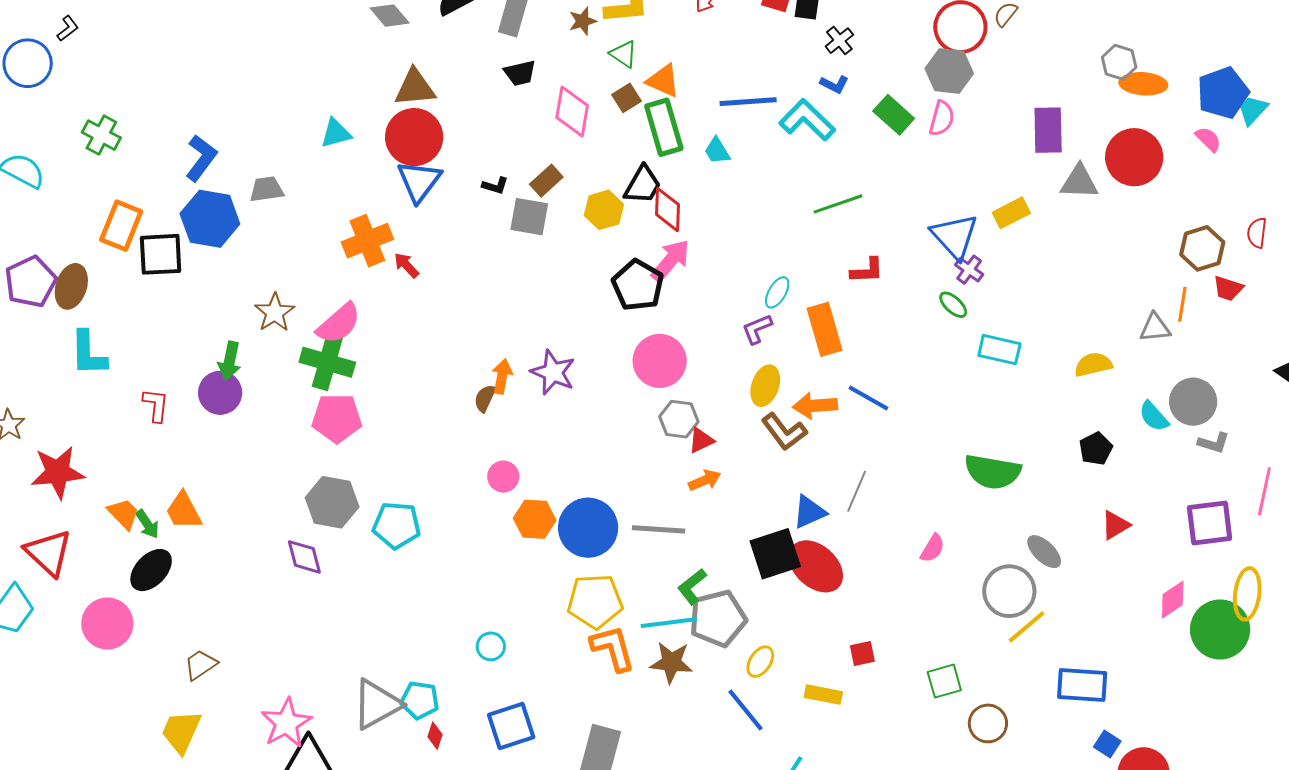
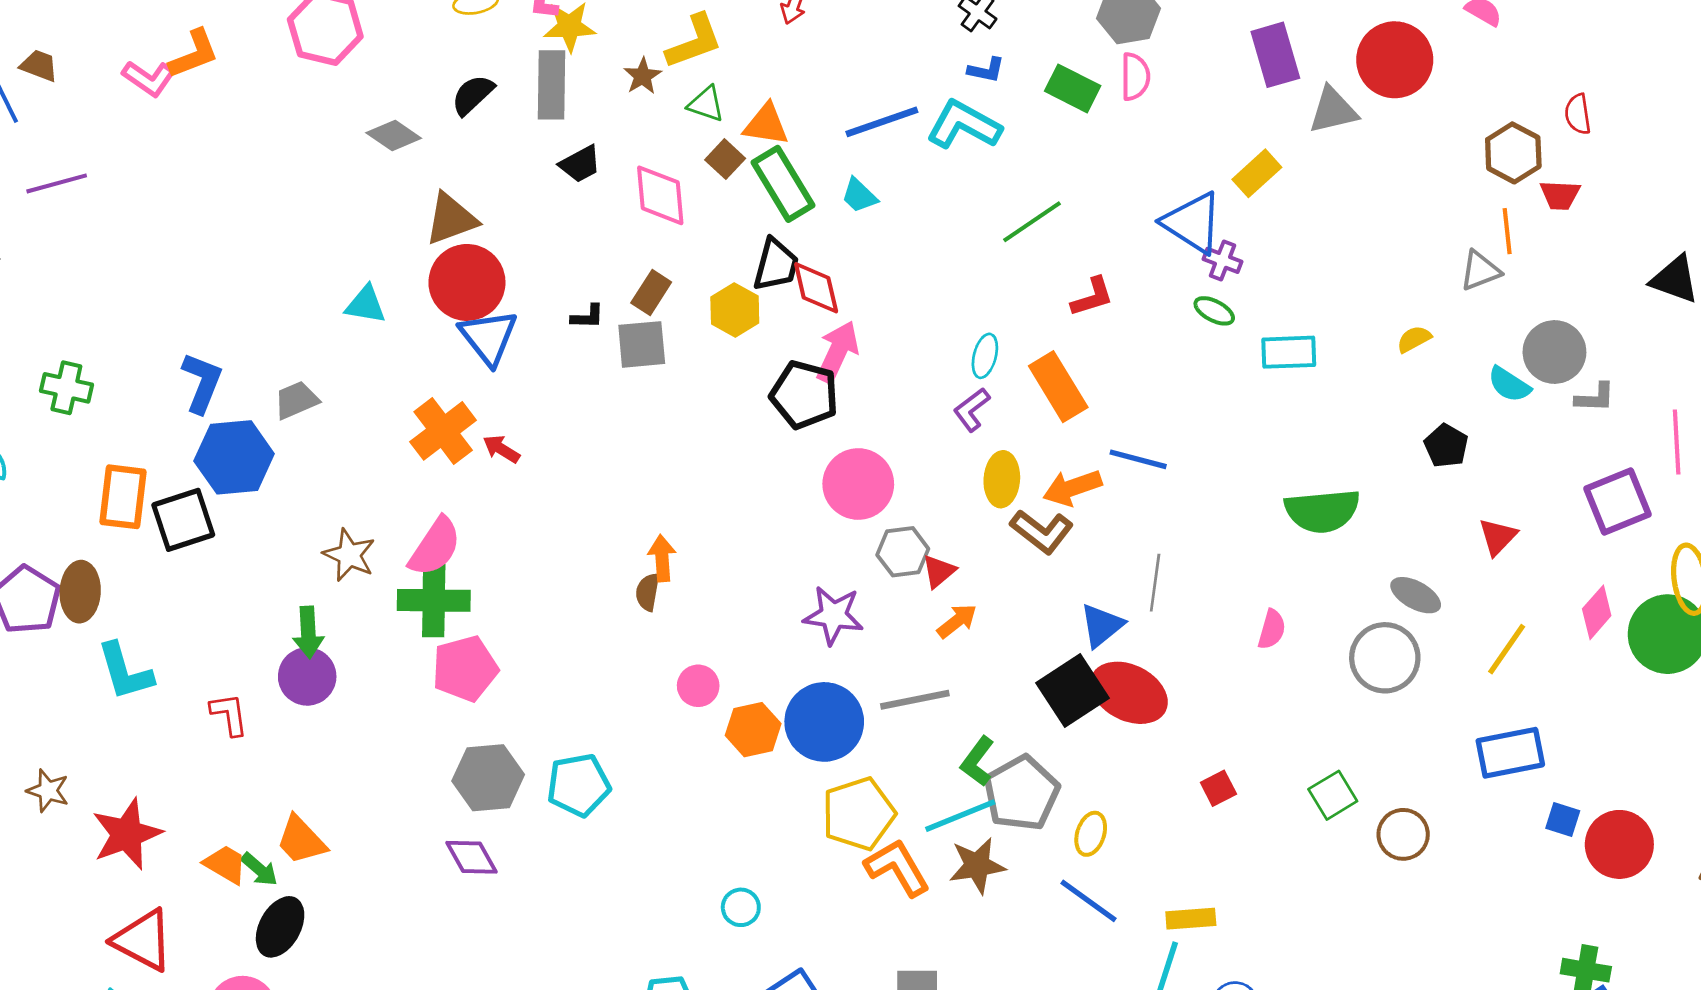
cyan triangle: (336, 133) -> (366, 305), turned 40
yellow semicircle: (1093, 365) -> (1414, 339), size x0.7
purple star: (553, 372) -> (833, 615), moved
yellow line: (1027, 627) -> (1507, 649), moved
yellow rectangle: (823, 695) -> (1191, 919), moved

